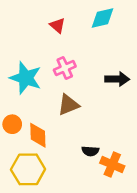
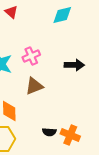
red triangle: (57, 25) -> (11, 12), moved
black semicircle: (90, 151) -> (49, 132), moved

